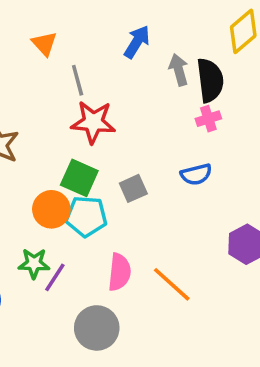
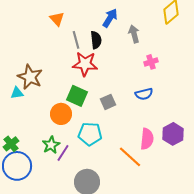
black semicircle: (210, 80) -> (96, 40), moved, size x0.7
cyan pentagon: (86, 216) -> (90, 134), moved
green star: (34, 263) -> (51, 145), turned -30
pink semicircle: (119, 272) -> (147, 139), moved

